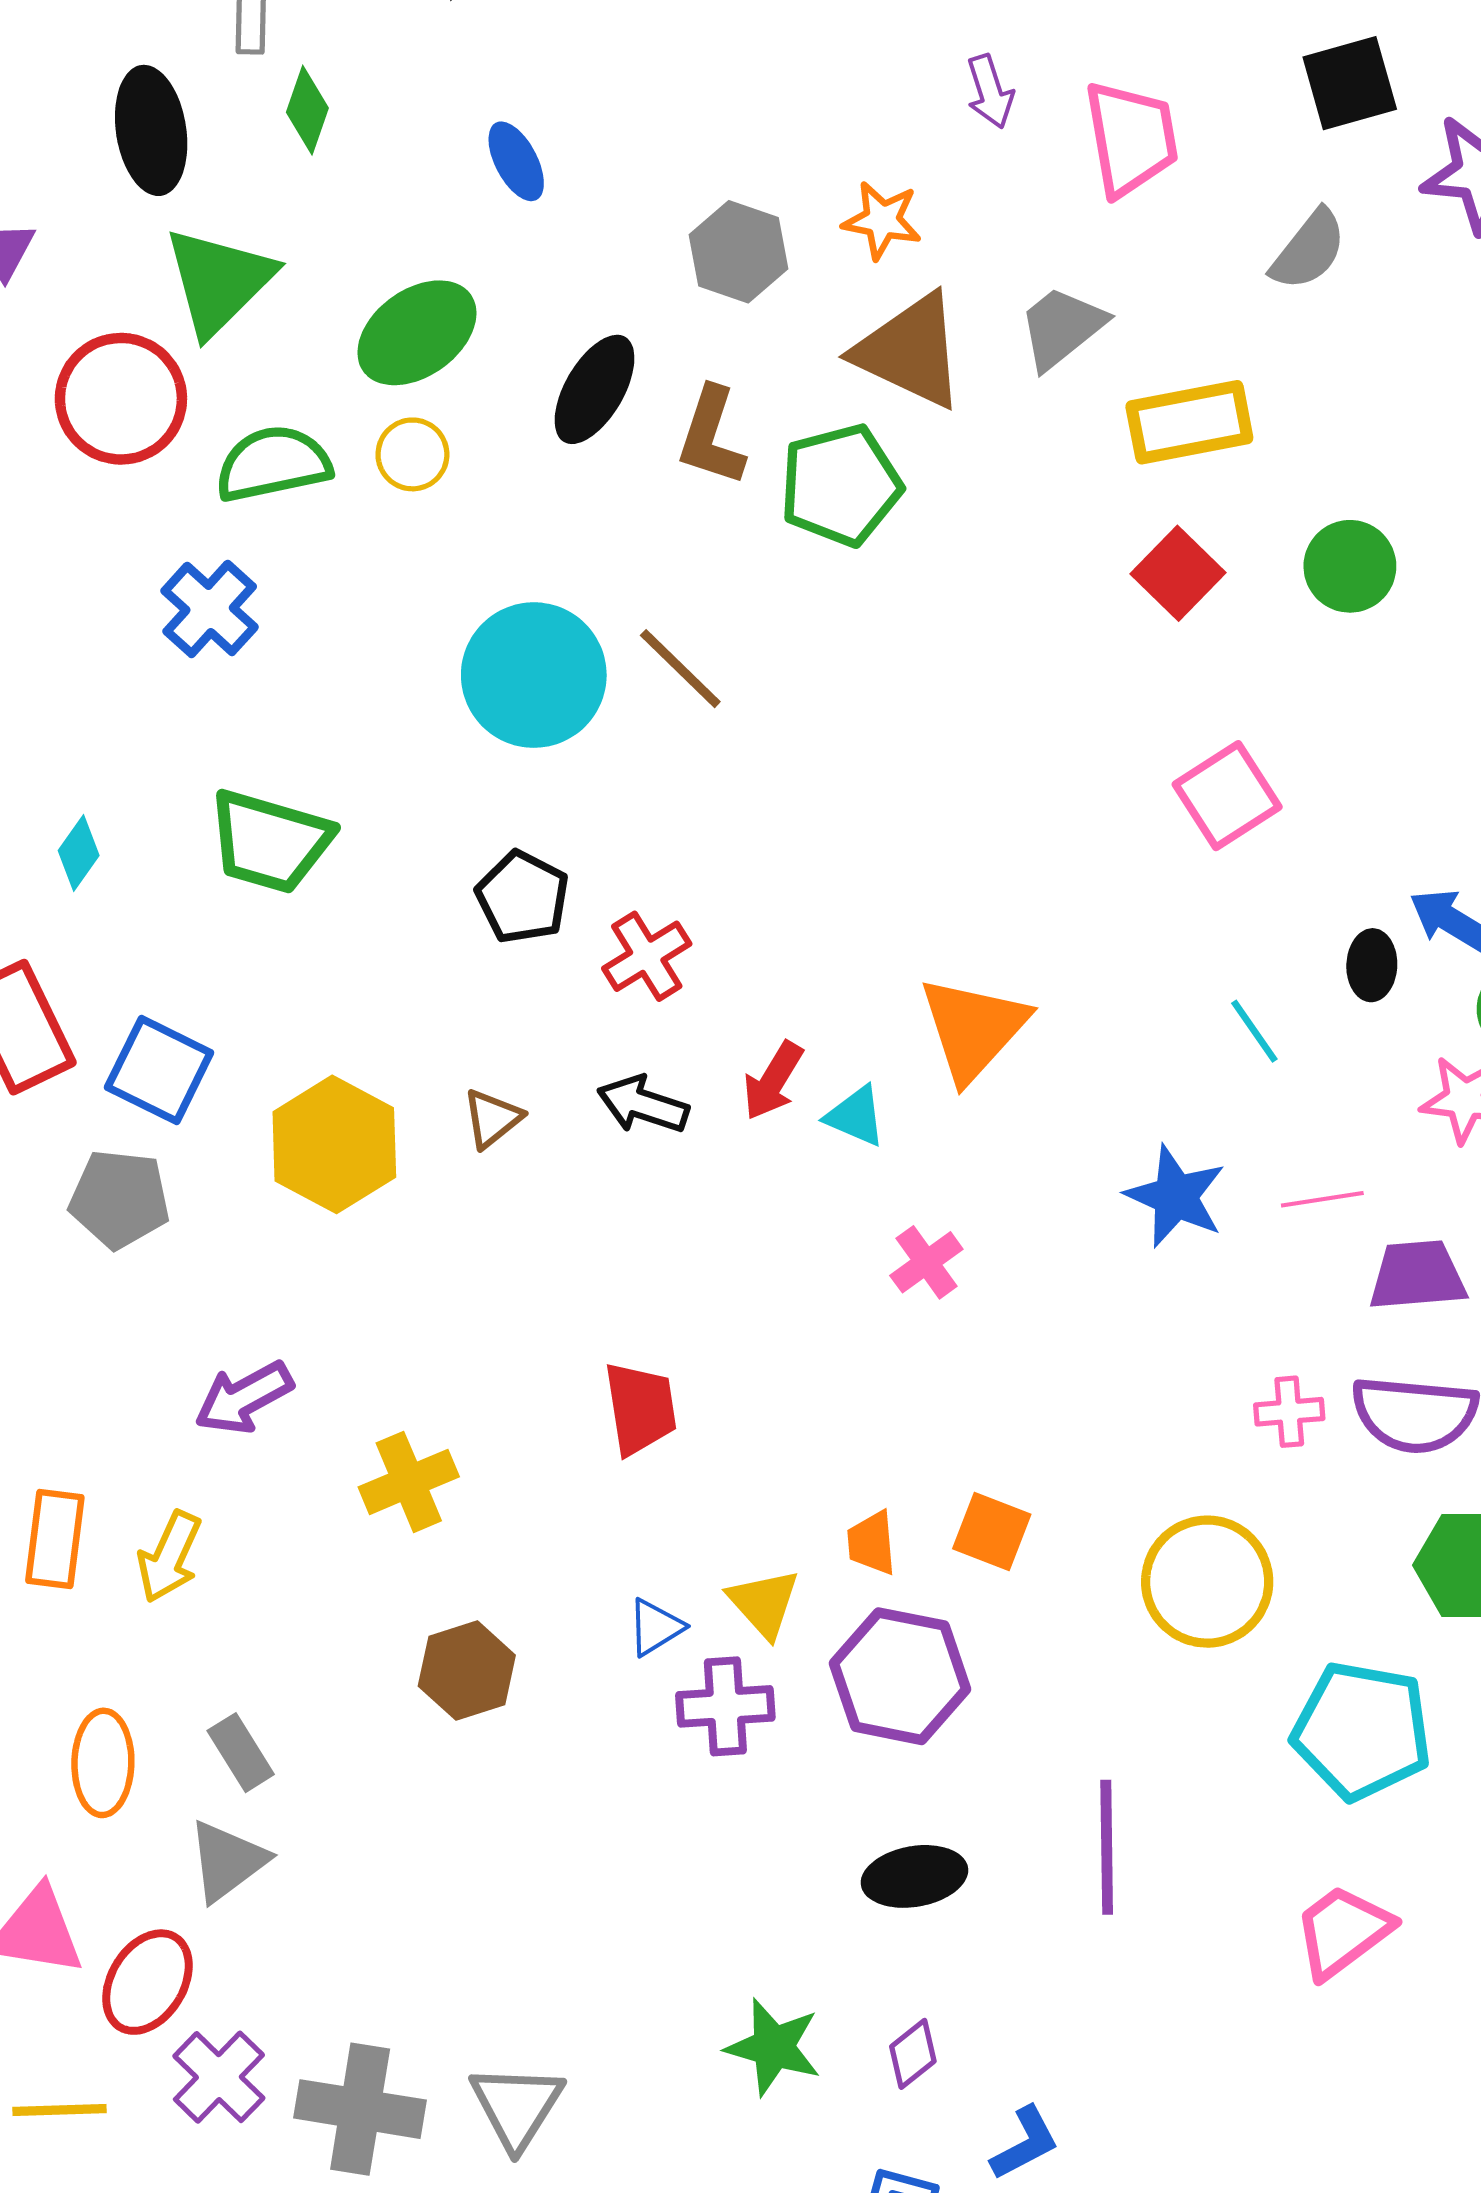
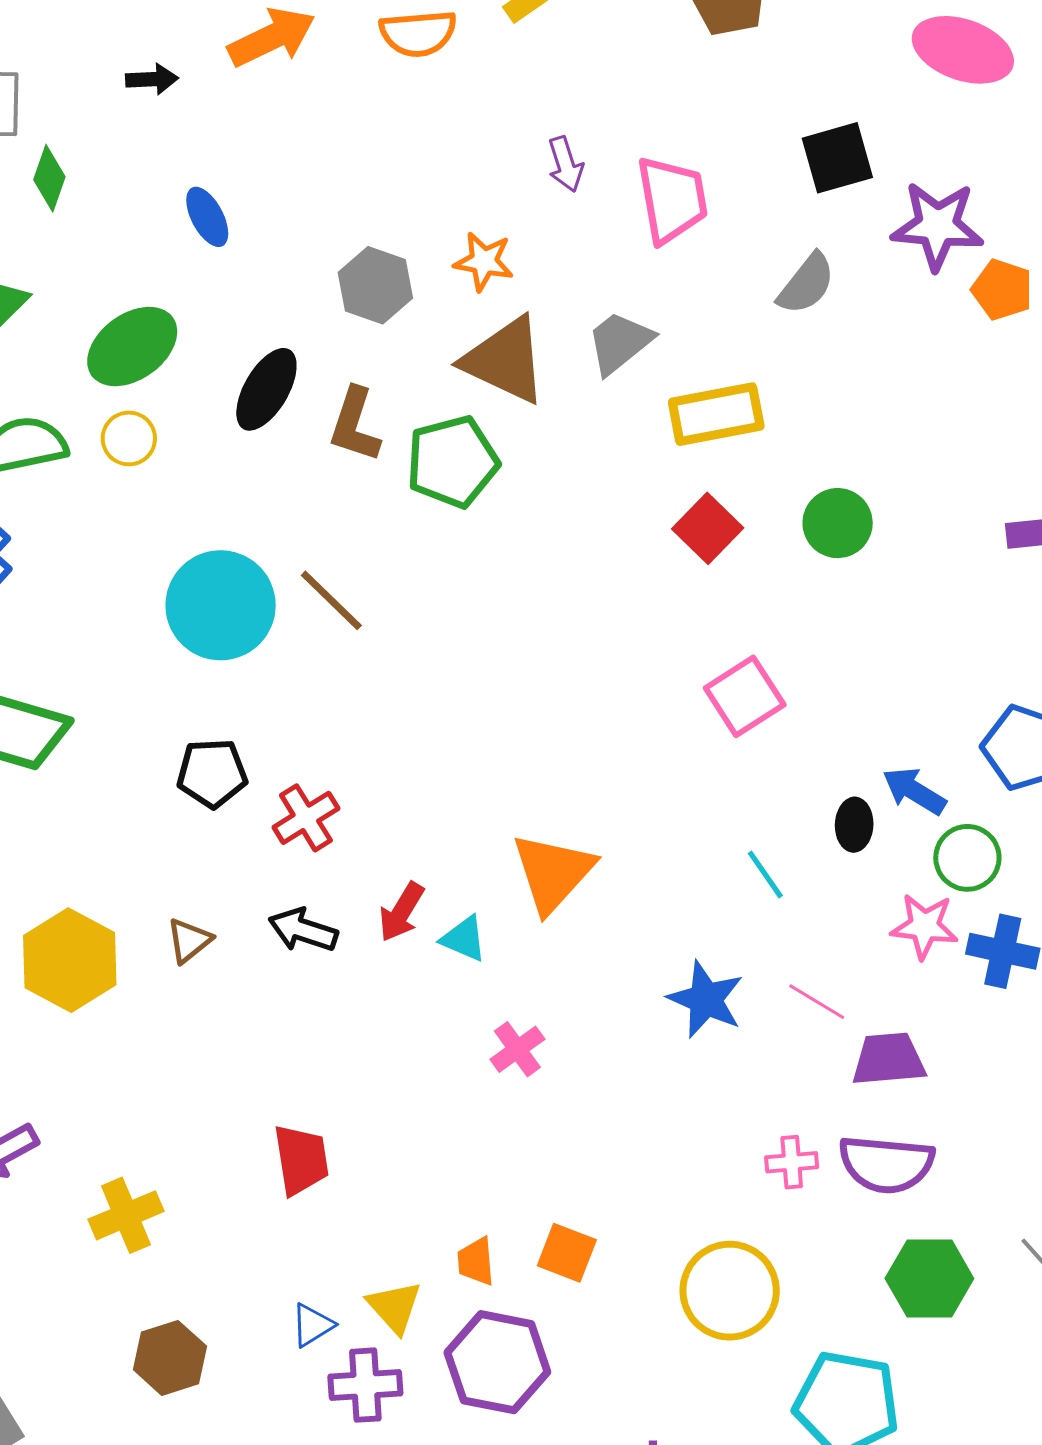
black pentagon: (522, 897) -> (212, 773), turned -30
pink line: (1322, 1199) -> (817, 1002), turned 40

